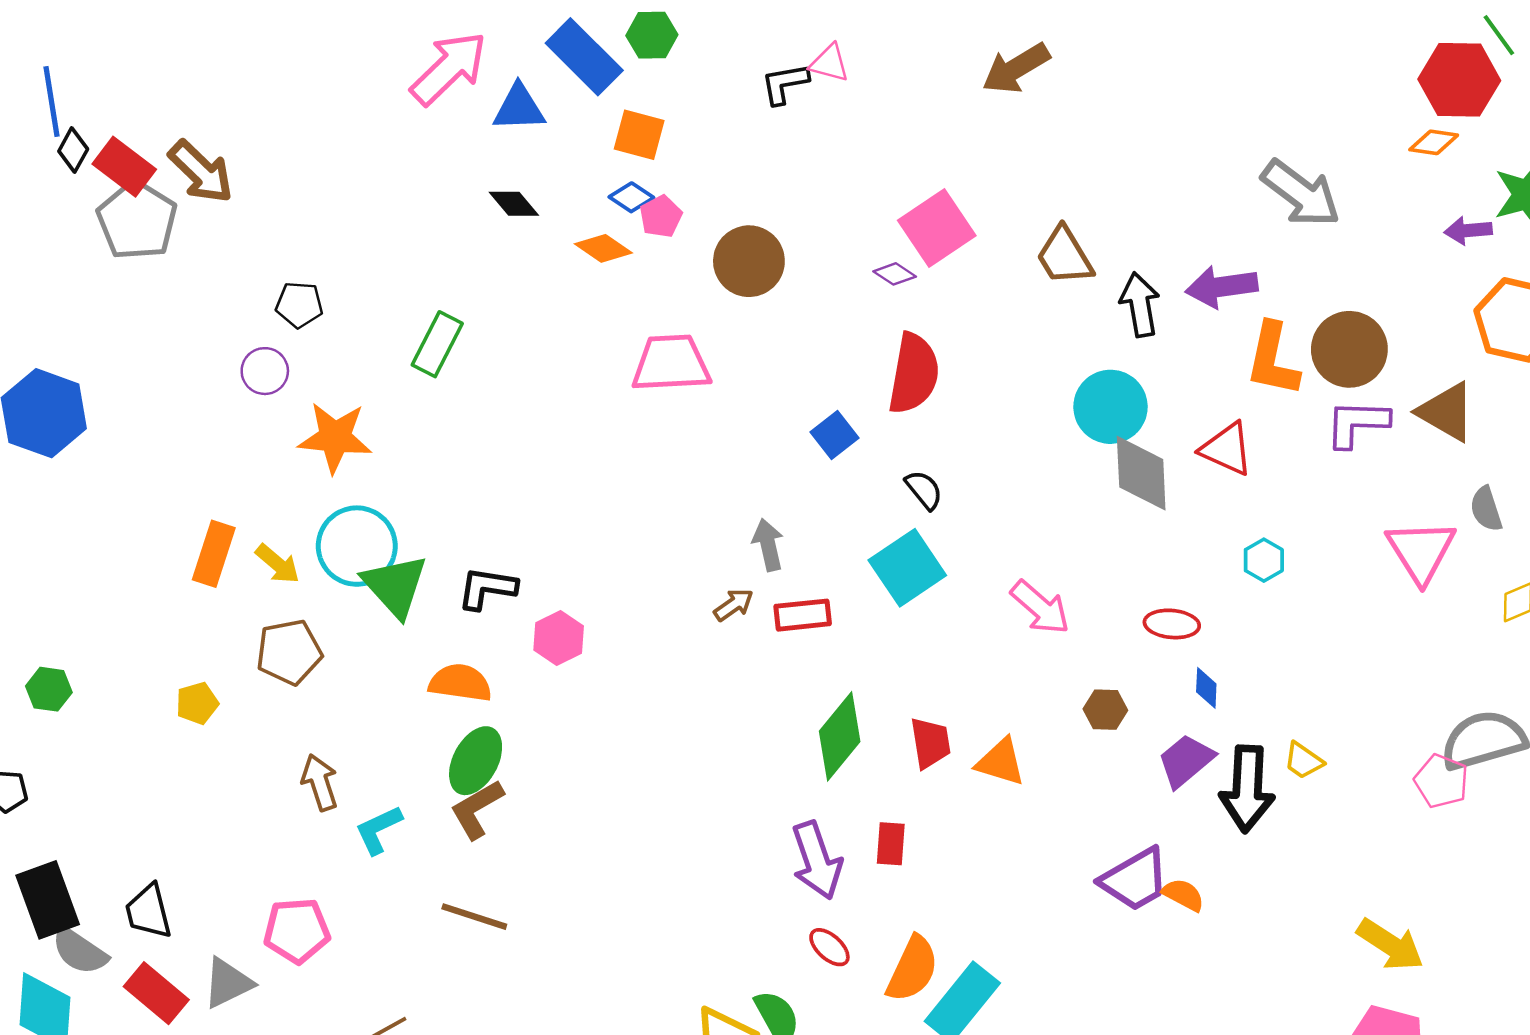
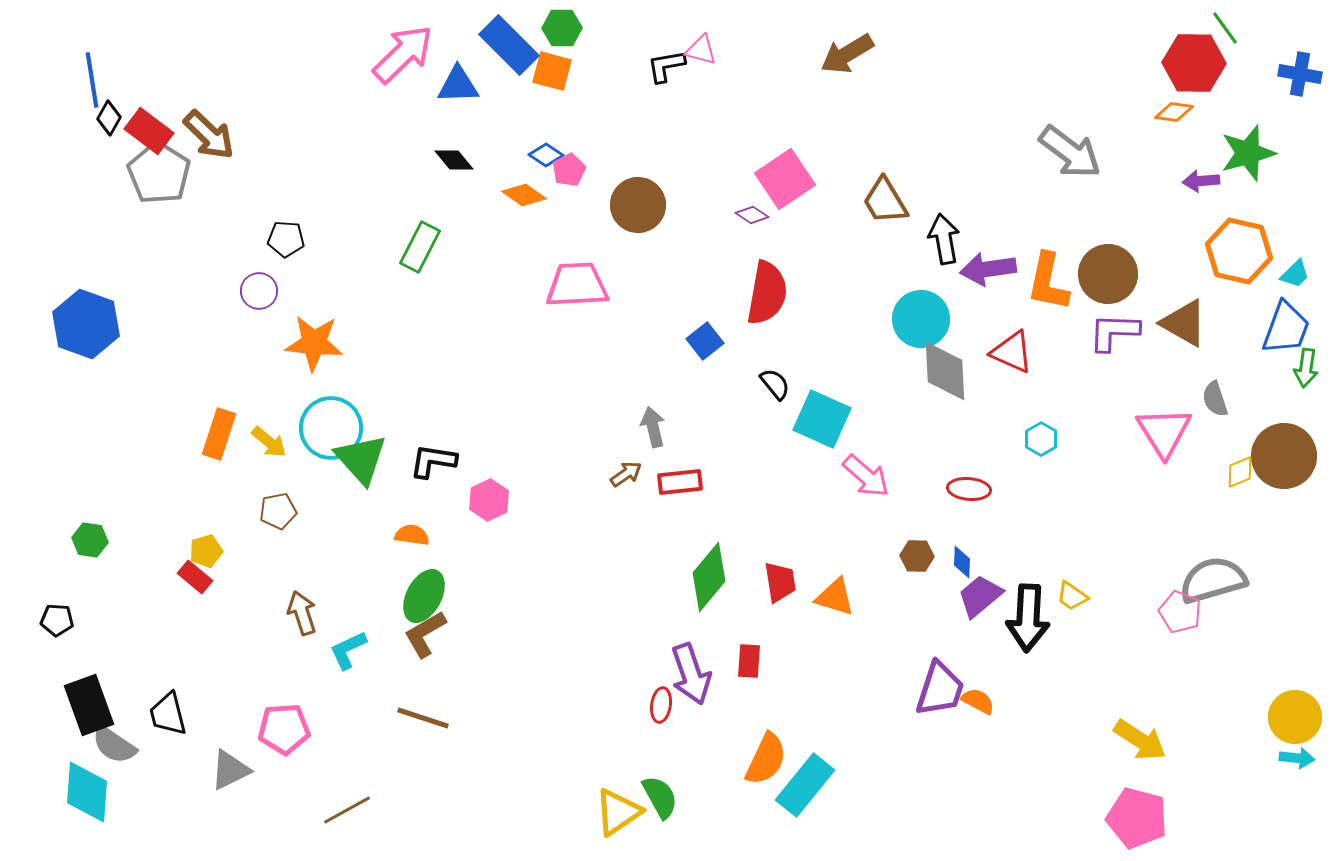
orange square: (639, 135) -> (552, 71), moved
purple arrow: (1222, 287) -> (988, 269), moved
green rectangle: (437, 344) -> (420, 247), moved
cyan square: (907, 568) -> (822, 419), moved, turned -32
brown pentagon: (289, 652) -> (278, 511), size x0.7
orange semicircle: (460, 683) -> (412, 535), size x0.7
blue diamond: (1206, 688) -> (962, 562), moved
purple trapezoid: (1135, 879) -> (940, 689), turned -42
red ellipse: (829, 947) -> (661, 705), moved, turned 56
red rectangle: (156, 993) -> (195, 577), moved, size x0.7

